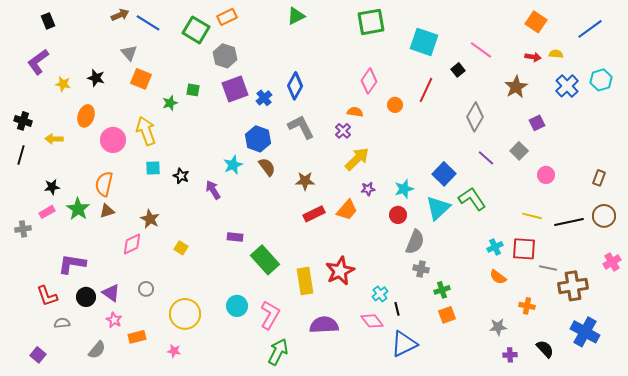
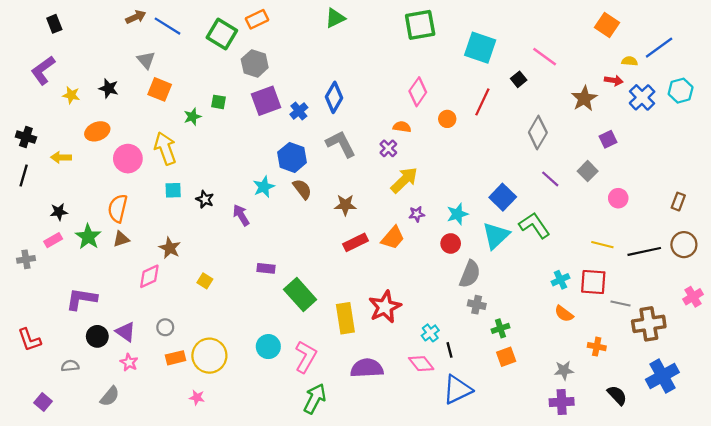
blue line: (590, 29) -> (659, 48), moved
red arrow: (533, 57) -> (614, 80), moved
orange ellipse: (86, 116) -> (97, 131), turned 50
red L-shape: (47, 296) -> (29, 340), moved
blue cross: (585, 332) -> (662, 376), turned 32
orange rectangle: (137, 337) -> (175, 358), moved
purple cross: (510, 355) -> (562, 402), moved, size x1.5

